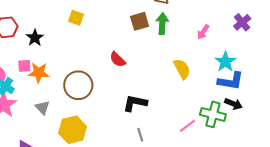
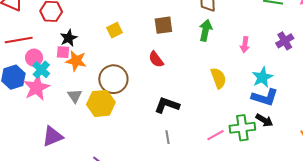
yellow square: (76, 18) -> (115, 30), moved, turned 35
brown square: (140, 21) -> (163, 25), moved
pink arrow: (203, 32) -> (245, 45), turned -35
black star: (35, 38) -> (69, 38), moved
green cross: (213, 114) -> (242, 128), turned -30
yellow hexagon: (73, 130) -> (101, 103), moved

